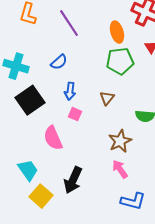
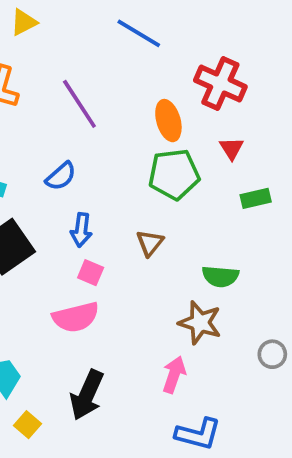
pink semicircle: (53, 138) -> (76, 317), moved, turned -80
brown star: (120, 141) -> (200, 323), moved, turned -30
pink arrow: (120, 169) -> (174, 375), turned 54
yellow square: (41, 196) -> (27, 425), size x0.6

